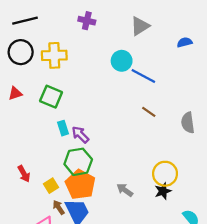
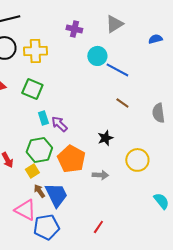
purple cross: (87, 21) -> (74, 29), moved
green hexagon: (78, 162) -> (39, 150), moved
orange pentagon: (80, 185) -> (71, 159), moved
gray arrow: (125, 190) -> (100, 175), turned 147
black star: (163, 191) -> (105, 138), moved

